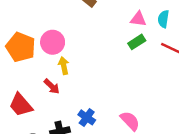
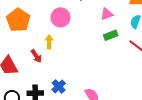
pink triangle: (138, 19) -> (107, 14), moved, turned -40
pink circle: (53, 42) -> (60, 17), moved

